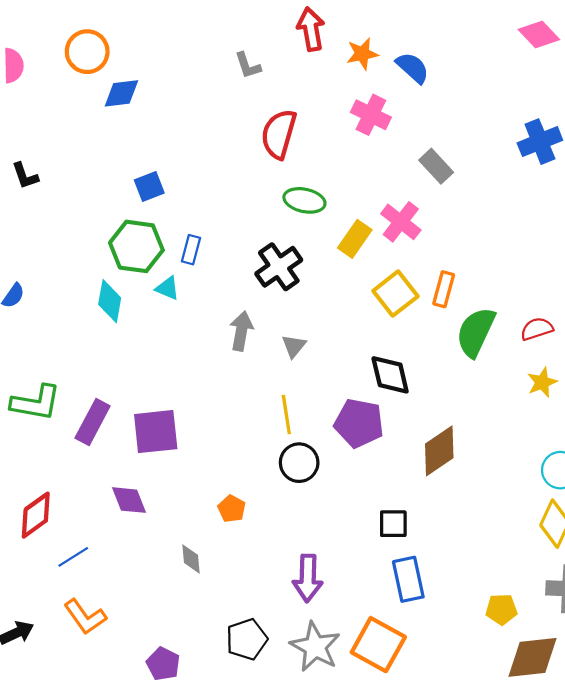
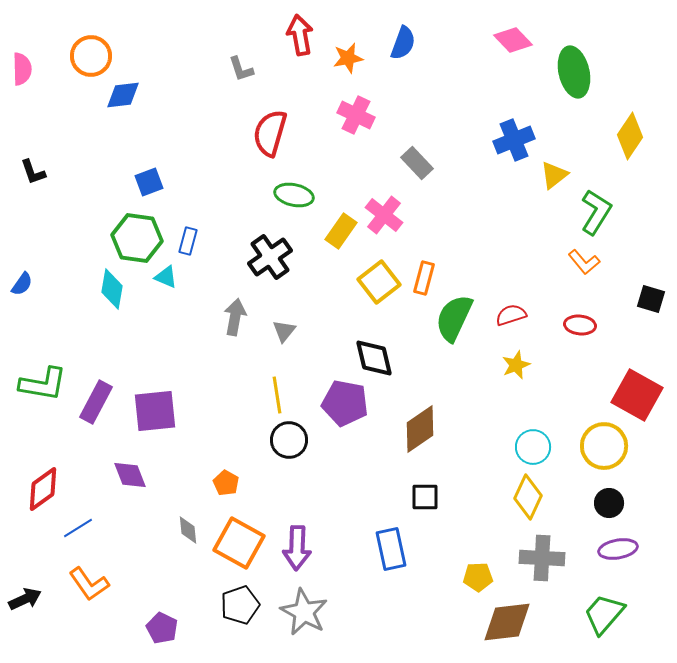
blue semicircle: (413, 68) -> (403, 43), moved, turned 68
black square: (393, 524) -> (425, 497), moved
orange square: (378, 645) -> (239, 543), moved

